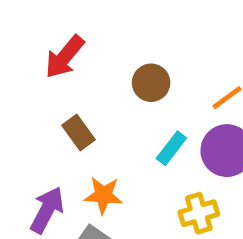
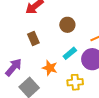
orange star: (103, 195) -> (50, 68), moved

